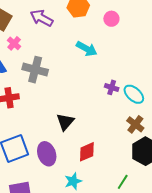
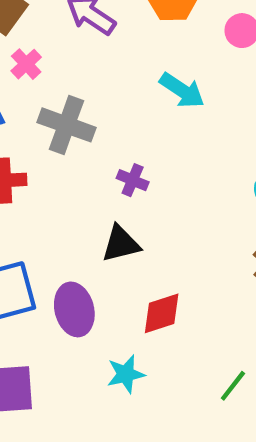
purple cross: (112, 87) -> (133, 180), moved
black triangle: (65, 122) -> (121, 244), turned 30

